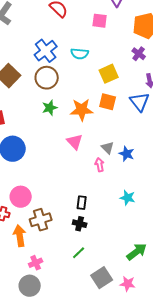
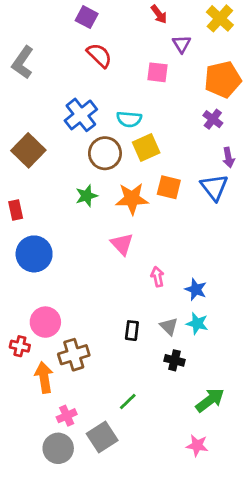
yellow square: (109, 74) -> (146, 148), moved
brown circle: (47, 78) -> (105, 153), moved
gray triangle: (108, 148) -> (169, 326), moved
blue star: (127, 154) -> (196, 289), moved
black cross: (80, 224) -> (175, 360), moved
gray square: (102, 278) -> (102, 437), moved

